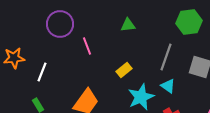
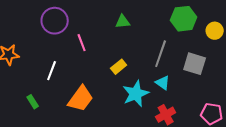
white line: (42, 72) -> (52, 71), moved

